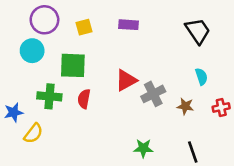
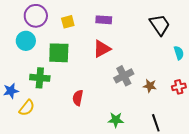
cyan semicircle: (201, 77) -> (179, 53), moved
red triangle: (126, 80) -> (102, 49), moved
red semicircle: (84, 99) -> (78, 98), moved

